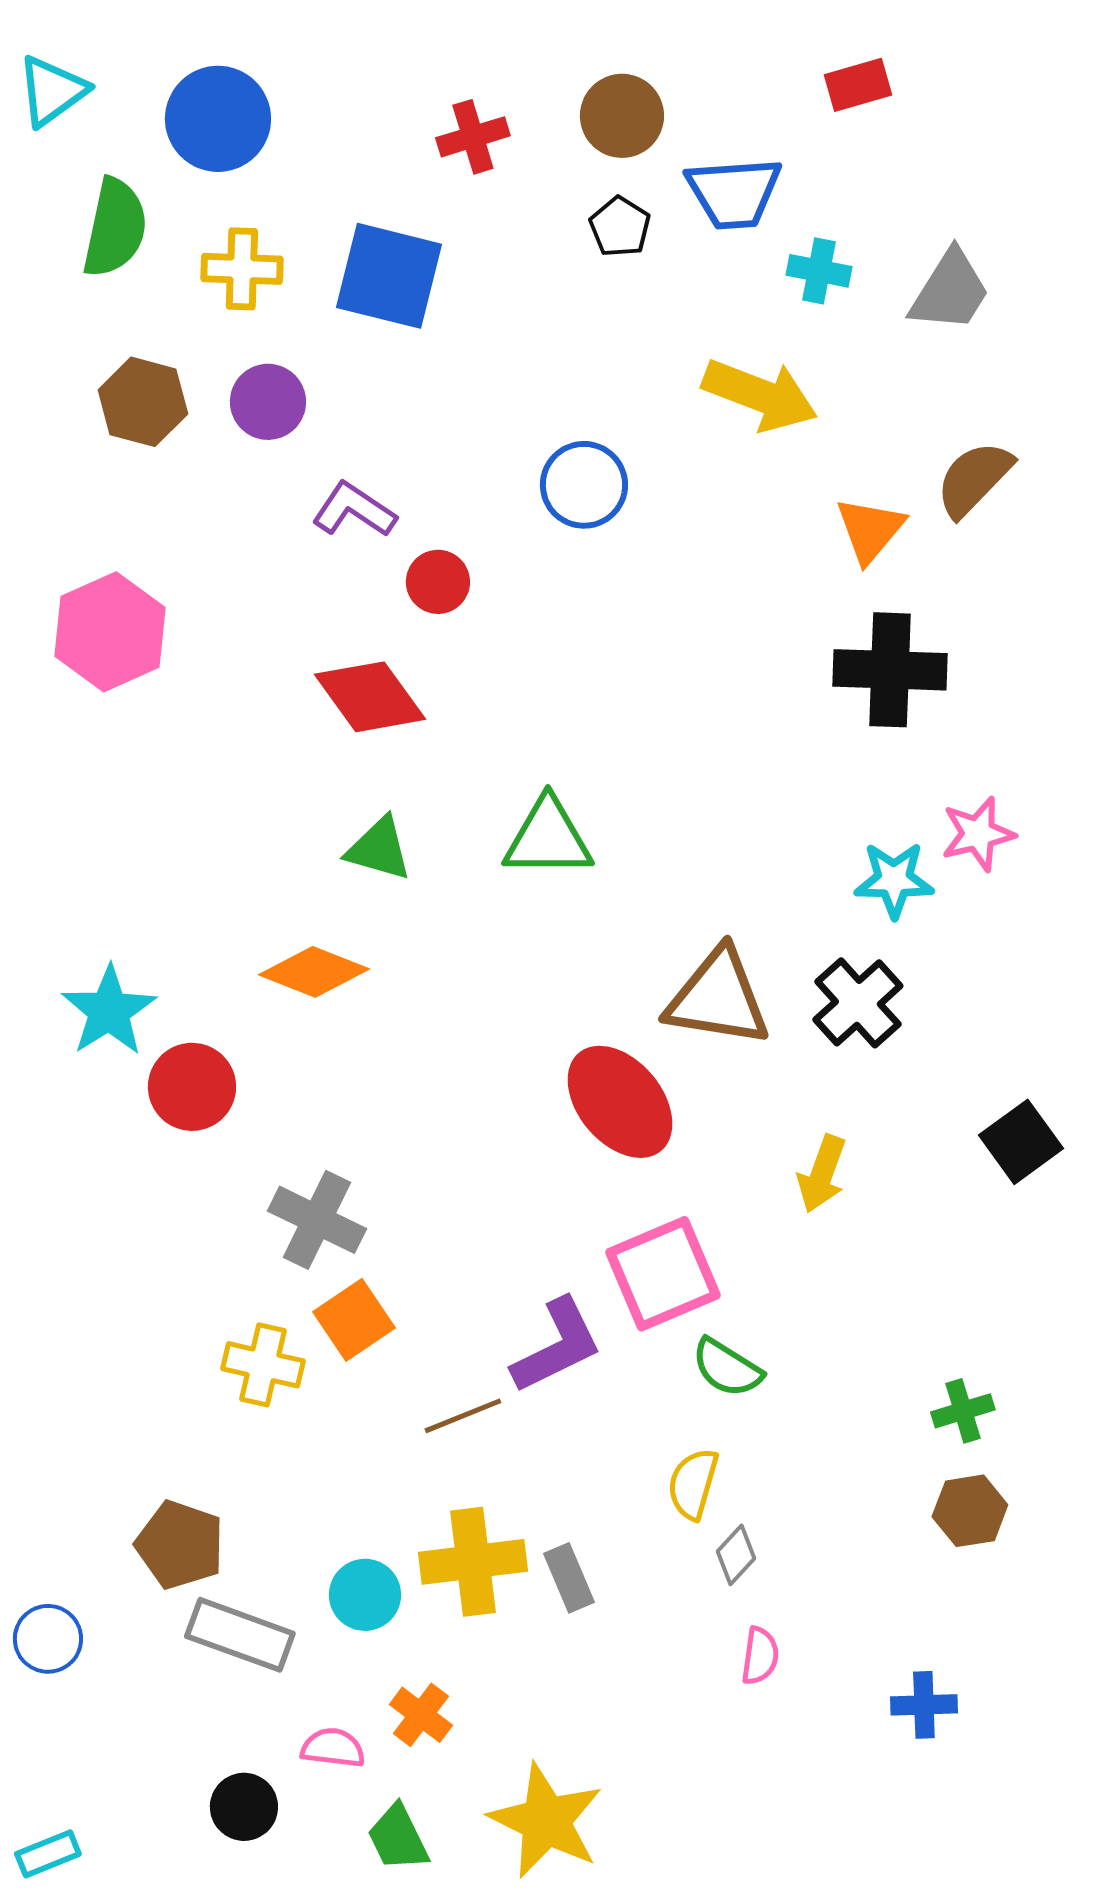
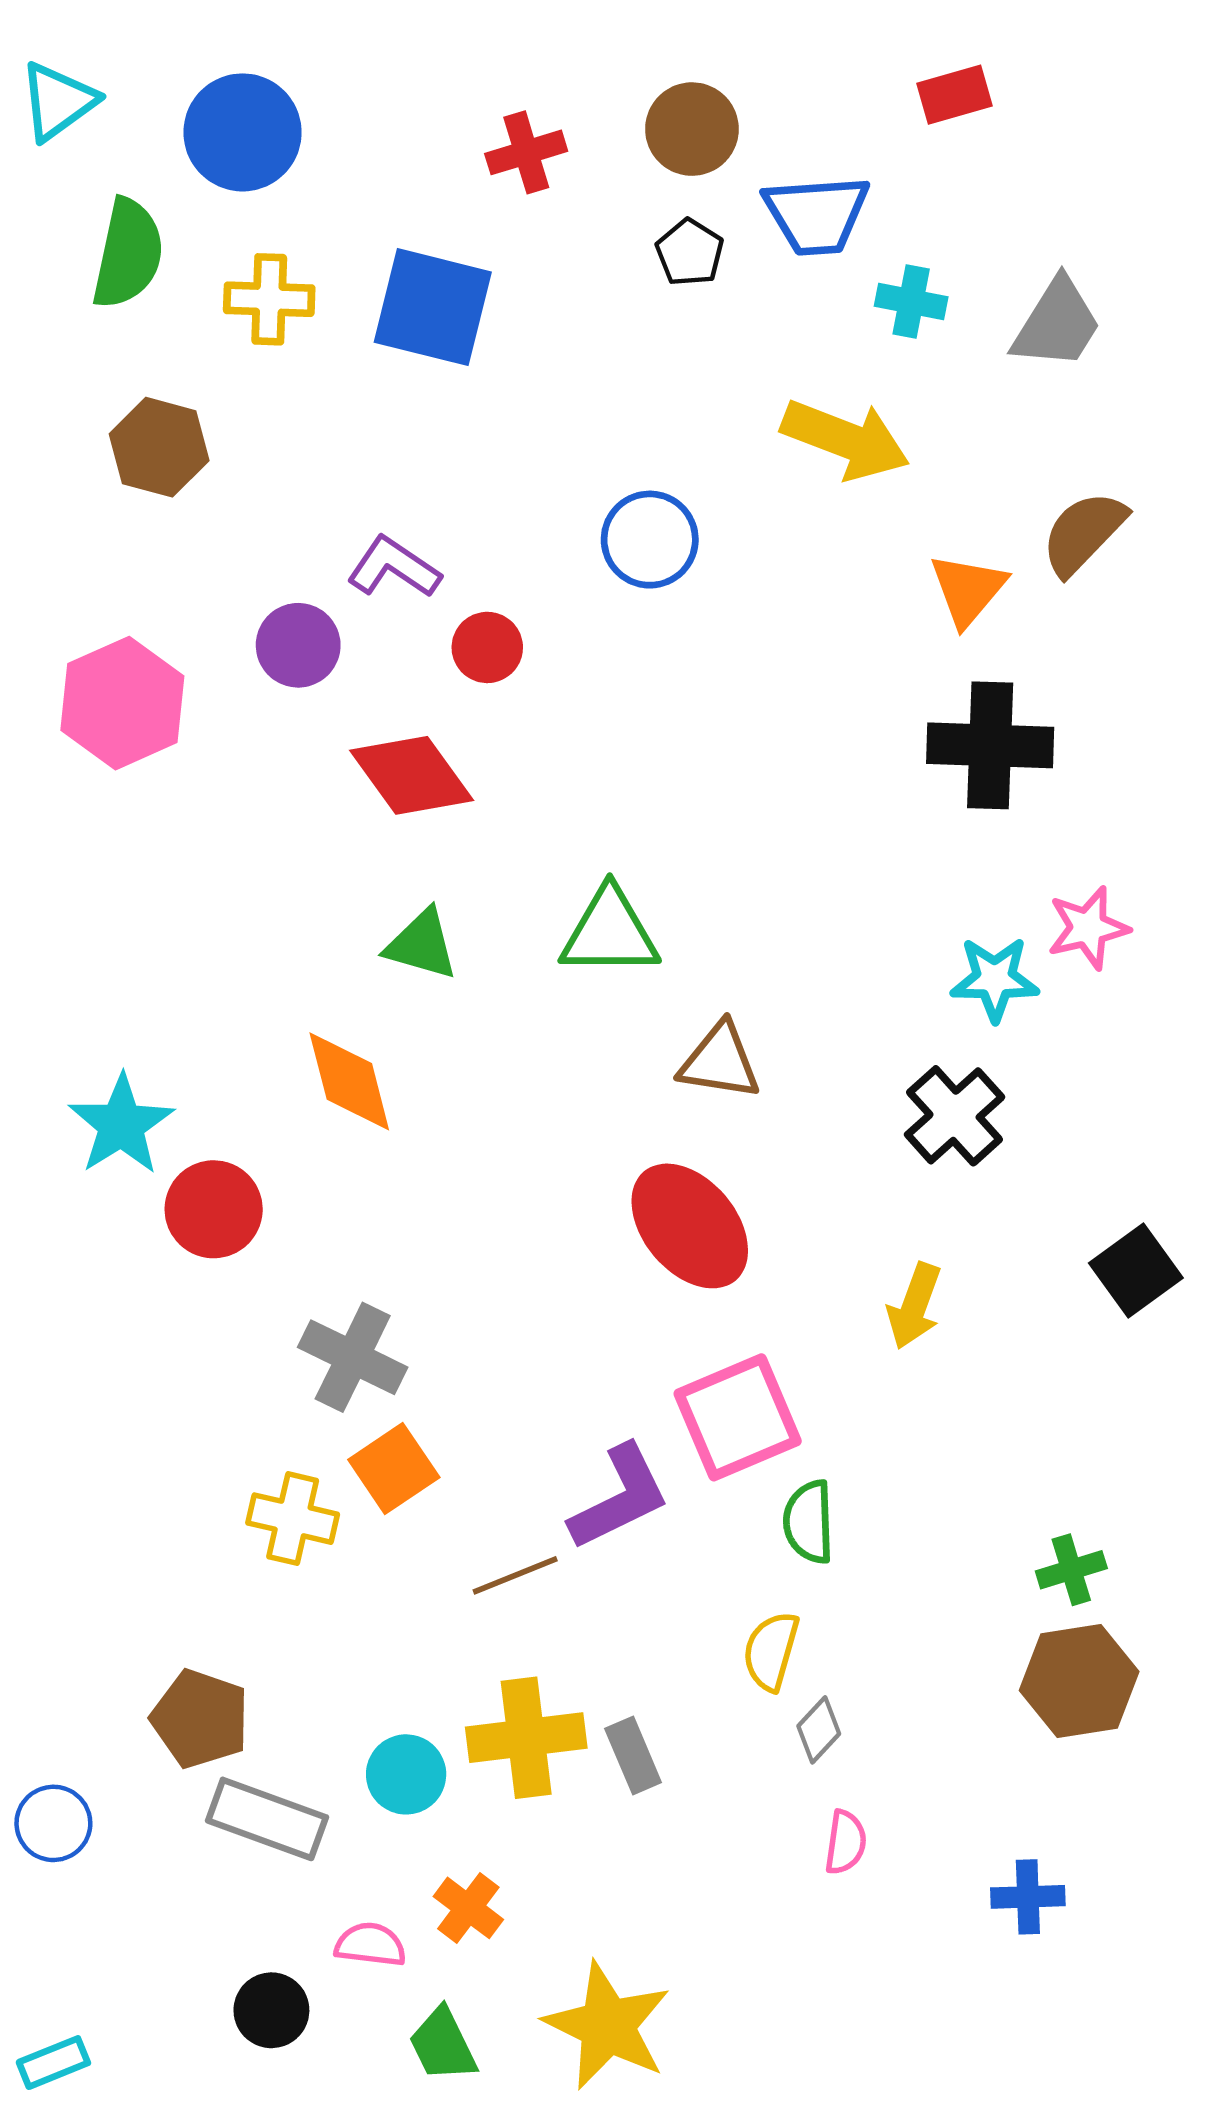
purple circle: (268, 402) -> (298, 645), moved
orange diamond: (314, 972) -> (349, 1081), turned 54
brown triangle: (718, 998) -> (720, 1061), moved, size x0.7
green semicircle: (727, 1368) -> (809, 1522), turned 56
brown hexagon: (970, 1511) -> (1079, 1681), size x1.4

